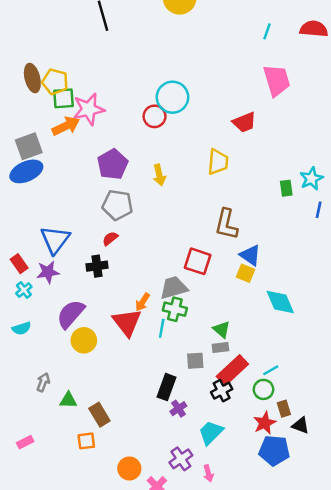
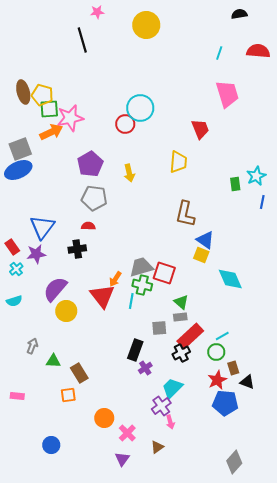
red trapezoid: (244, 122) -> (200, 129), turned -90
red semicircle: (110, 239) -> (88, 226), turned 40
red square: (198, 261) -> (164, 273), moved
pink rectangle: (25, 442) -> (17, 396), turned 32
purple cross: (181, 459) -> (161, 406), moved

